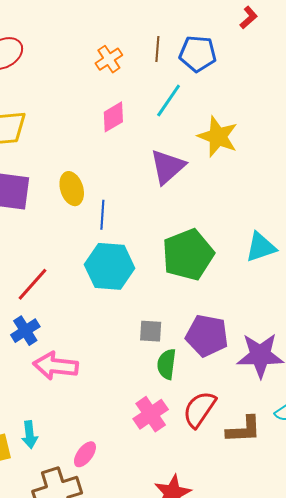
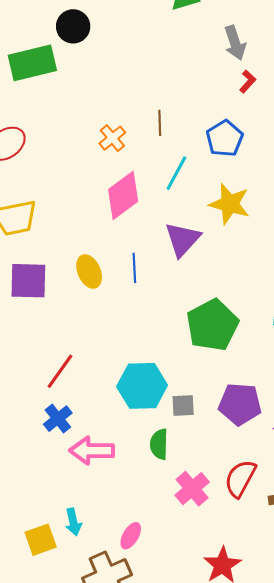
blue pentagon: (198, 54) -> (225, 138), moved, turned -30
pink diamond: (113, 117) -> (123, 195), size x1.5
blue line: (102, 215) -> (134, 268), moved
cyan hexagon: (110, 266) -> (142, 386), moved
green semicircle: (167, 364) -> (159, 444), moved

